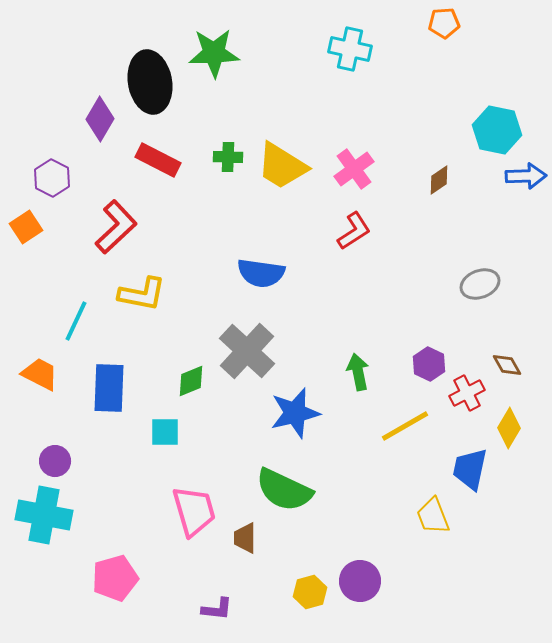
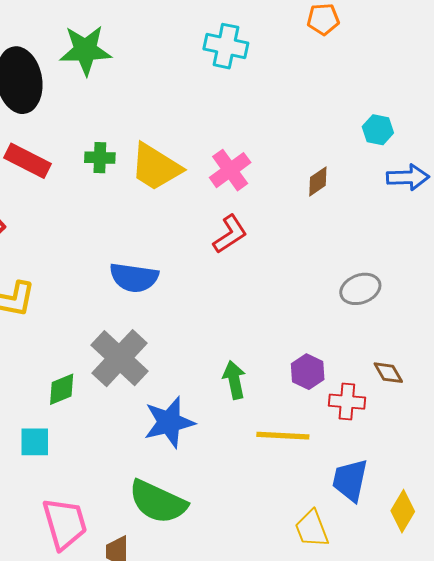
cyan hexagon: (497, 130) -> (378, 130), size x0.6
red cross: (467, 393) -> (347, 402), turned 32
yellow line: (405, 426) -> (283, 436), turned 33
yellow diamond: (509, 428) -> (403, 511), moved

